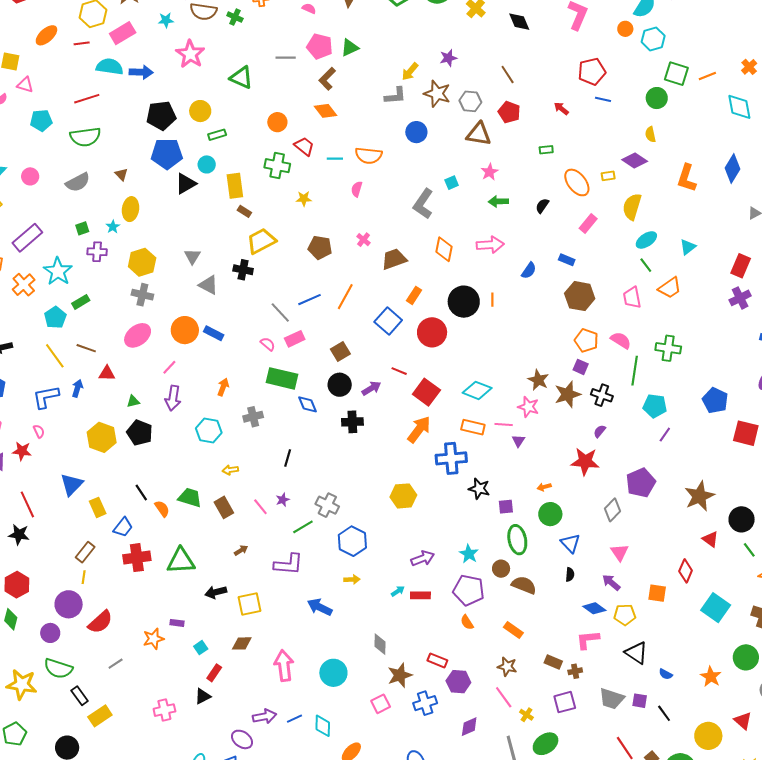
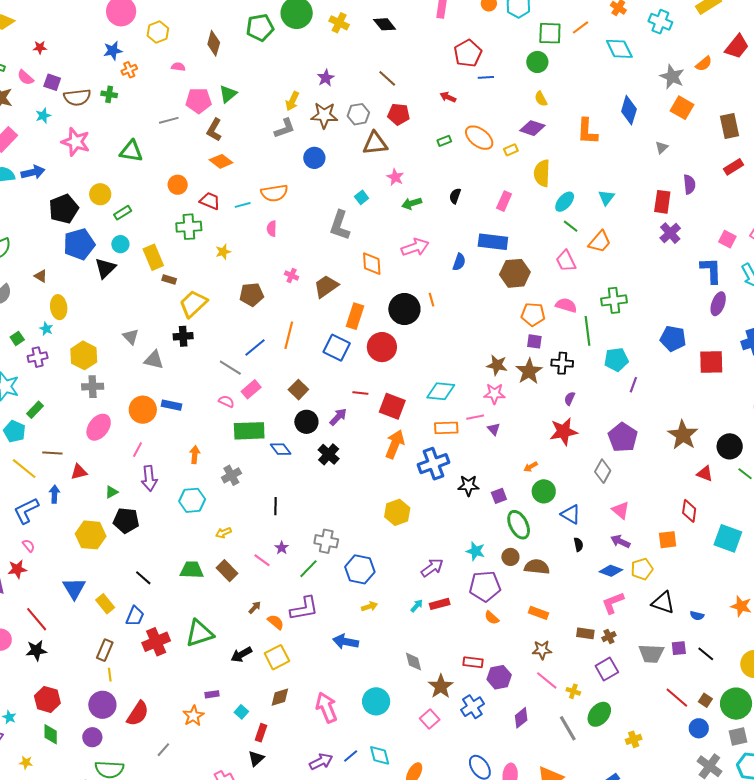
orange ellipse: (577, 182) -> (479, 138), moved
blue rectangle: (567, 260) -> (493, 242), size x1.8
orange rectangle: (414, 295) -> (355, 316), size x1.4
black cross: (352, 422) -> (329, 454), turned -30
orange semicircle: (162, 509) -> (276, 622), moved

